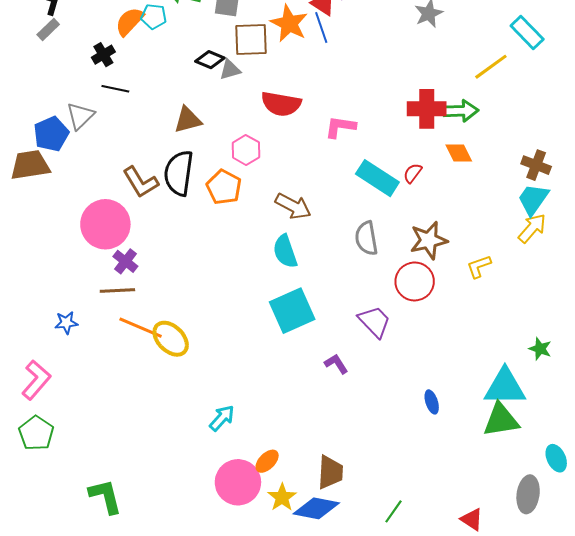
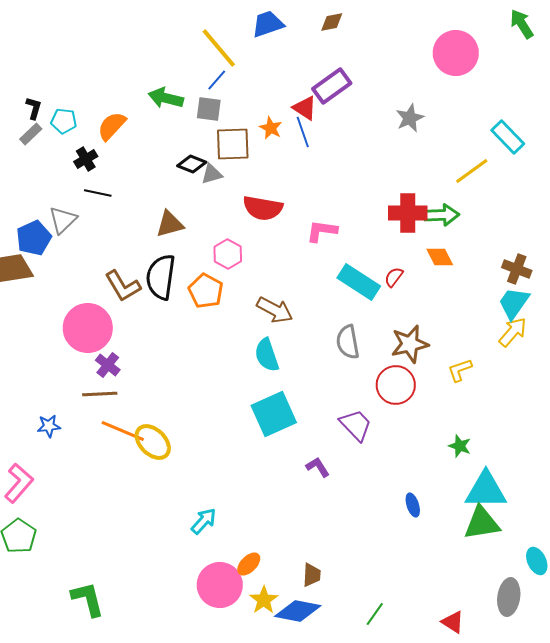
cyan pentagon: (154, 16) -> (64, 121), moved
orange star: (289, 23) -> (271, 128), size x0.6
green star: (540, 349) -> (460, 446), moved
brown trapezoid: (330, 472) -> (312, 575), size x0.7

